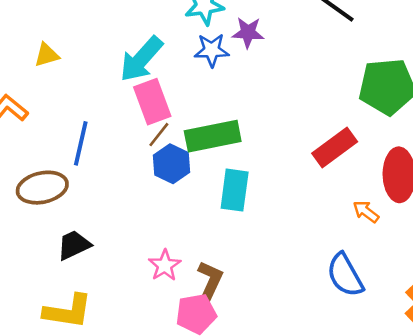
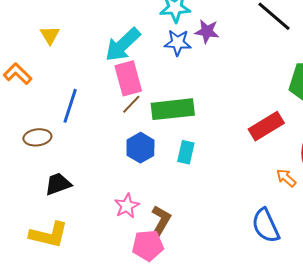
yellow triangle: (47, 55) -> (50, 35), turned -50
blue hexagon: (172, 164) -> (140, 148), moved
brown ellipse: (42, 188) -> (37, 137), size x0.7
cyan rectangle: (235, 190) -> (186, 152), size x0.7

